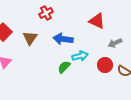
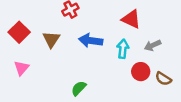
cyan arrow: (80, 56) -> (123, 49), moved, turned -70
green semicircle: (64, 67) -> (79, 88), moved

